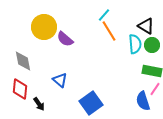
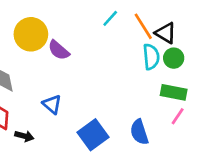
orange line: (109, 31) -> (143, 26), moved
blue semicircle: (143, 101) -> (139, 132), moved
black arrow: (39, 104) -> (24, 136), turned -40

